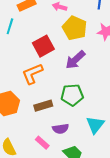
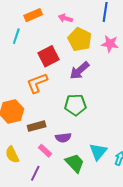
brown rectangle: (43, 106) -> (37, 126), moved
cyan triangle: (95, 125) -> (98, 152), moved

